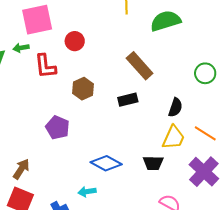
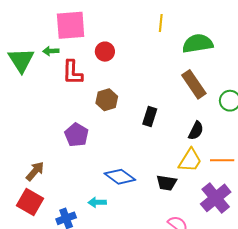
brown rectangle: (140, 66) -> (194, 84), moved
black rectangle: (128, 100) -> (150, 117), turned -66
orange line: (205, 133) -> (222, 160), turned -40

